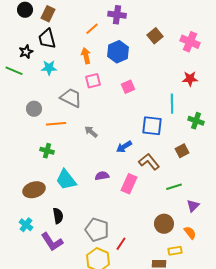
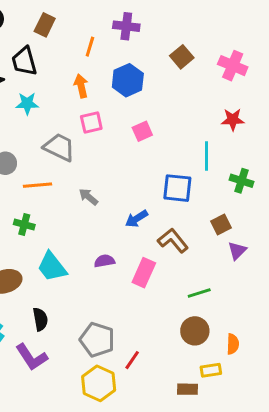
brown rectangle: (48, 14) -> (45, 25), moved
orange line: (92, 29) -> (90, 47), turned -32
green line: (174, 187) -> (199, 293), moved
purple triangle: (193, 206) -> (237, 251), moved
orange semicircle: (190, 233) -> (233, 344), turned 40

